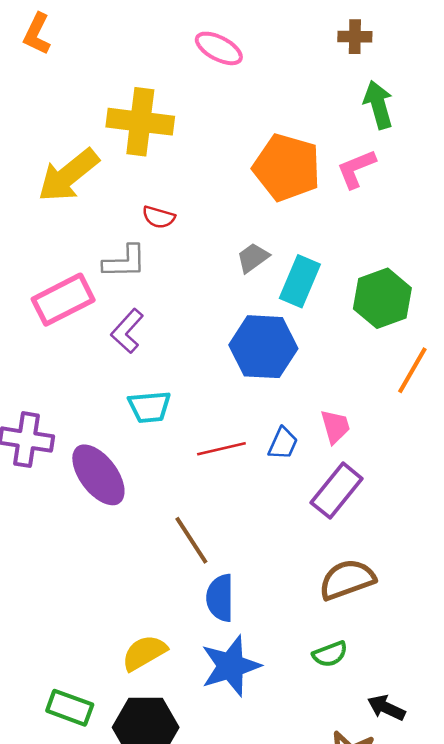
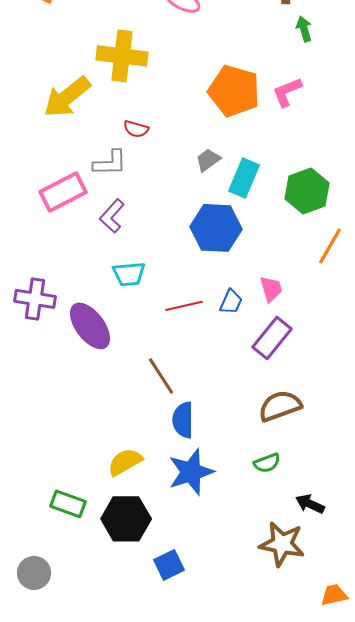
green arrow: (378, 105) -> (304, 29), moved, size x0.7

